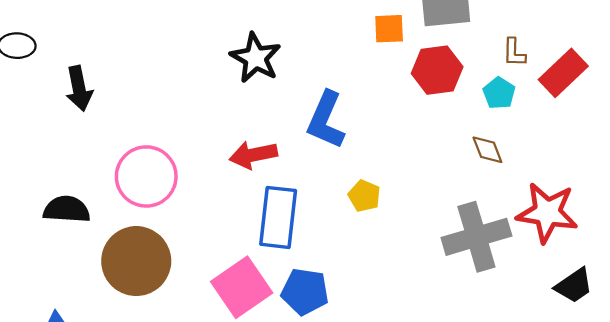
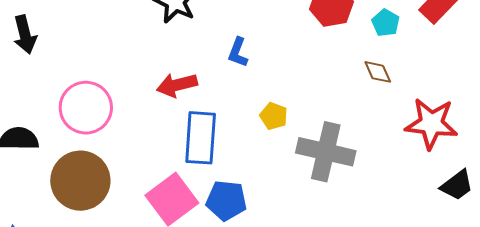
blue L-shape: (326, 120) -> (238, 52), size x0.6
gray cross: (476, 237) -> (326, 152), moved, turned 32

